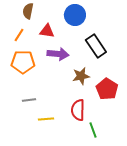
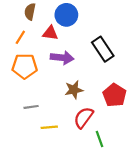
blue circle: (75, 15) -> (66, 15), moved
brown star: (81, 76) -> (74, 90), moved
red semicircle: (78, 110) -> (83, 118), turned 35

